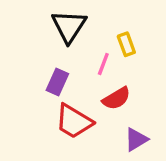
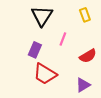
yellow rectangle: (126, 44) -> (85, 15), moved
red semicircle: (116, 98) -> (88, 56), moved

